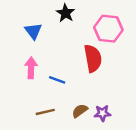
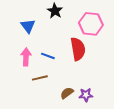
blue line: (57, 80) -> (48, 56), moved
brown line: (45, 112) -> (40, 78), moved

